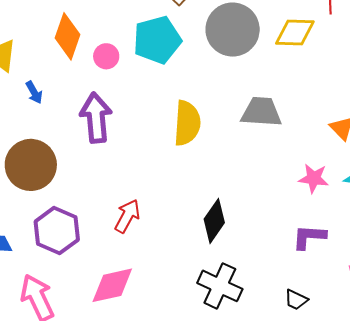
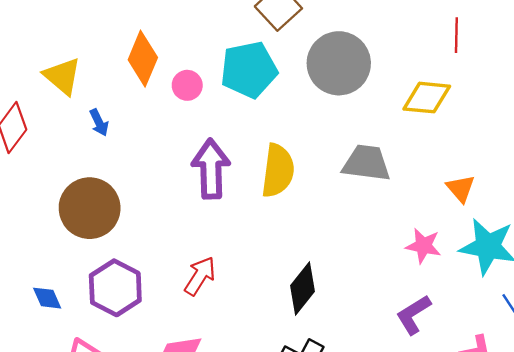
yellow diamond: (295, 32) -> (427, 98), moved
purple arrow: (96, 118) -> (211, 169), moved
purple L-shape: (309, 237) -> (413, 315), turned -39

